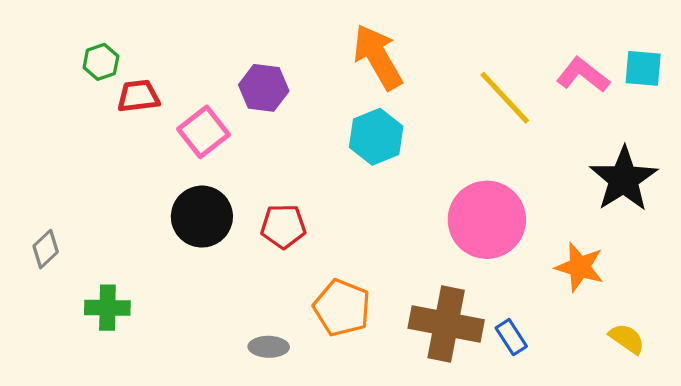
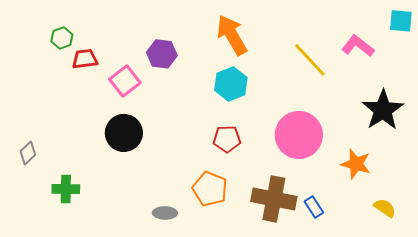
cyan square: (643, 68) -> (401, 21), moved
red pentagon: (283, 226) -> (227, 139), moved

